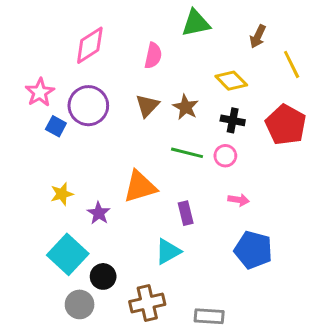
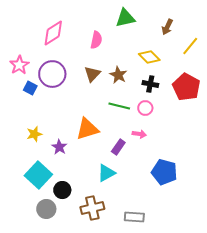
yellow line: (292, 64) -> (190, 46), turned 66
pink arrow: (239, 200) -> (139, 134), moved
purple rectangle: (186, 213) -> (118, 147), turned 49

